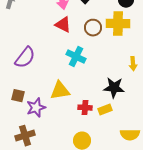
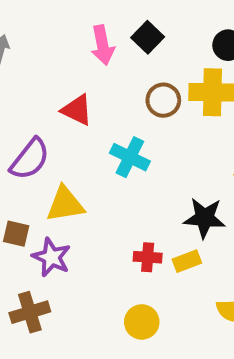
red triangle: (63, 25) -> (77, 110), moved
yellow triangle: (60, 91) -> (65, 204), moved
purple star: (36, 108) -> (51, 257), turned -30

